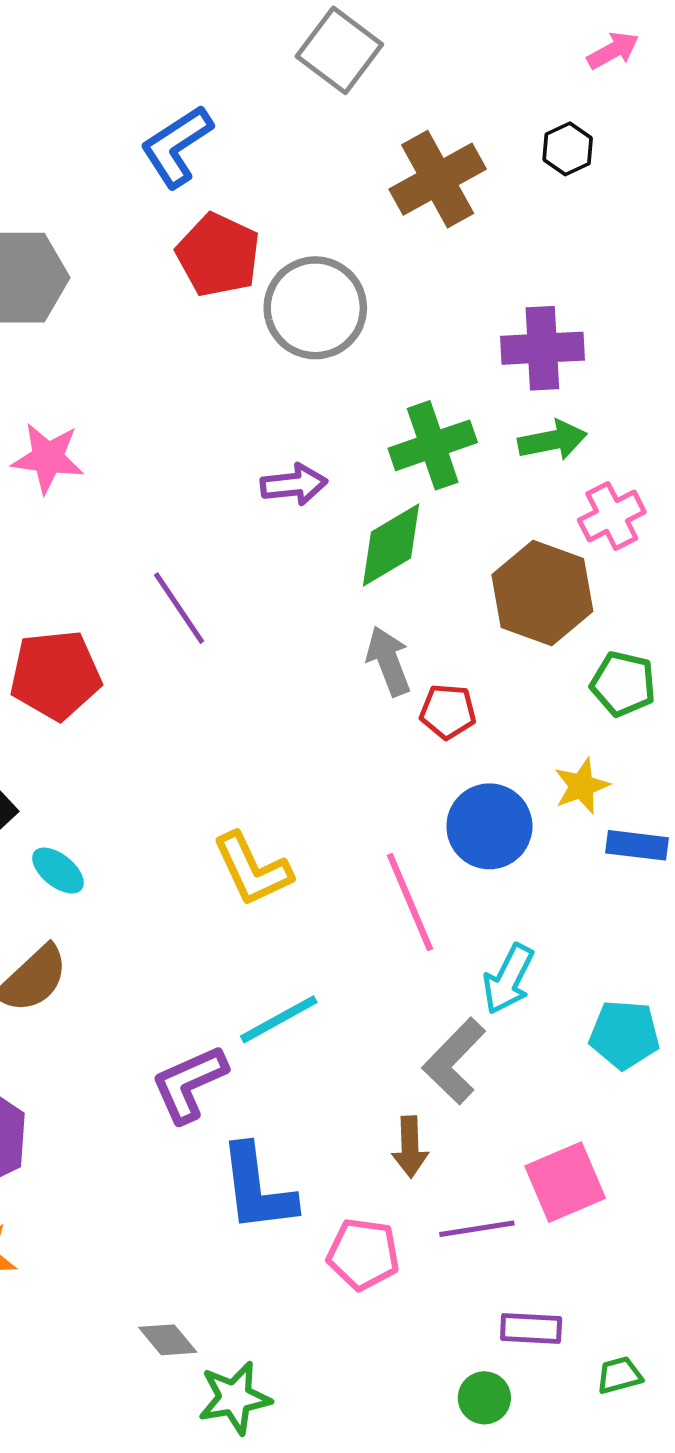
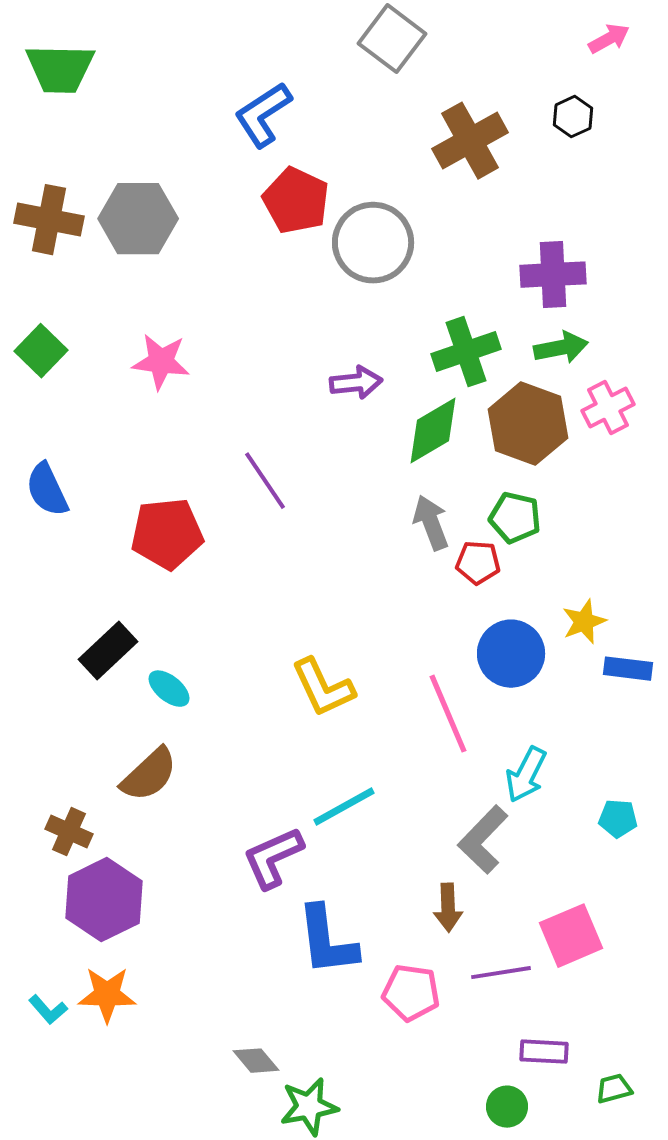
brown hexagon: (542, 593) -> (528, 424), moved
green pentagon: (623, 684) -> (515, 518), moved
cyan pentagon: (624, 1035) -> (618, 819), size x0.7

